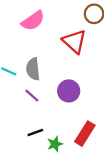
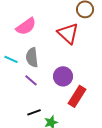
pink semicircle: (33, 21) -> (26, 26), moved
red rectangle: (85, 134) -> (77, 96), moved

